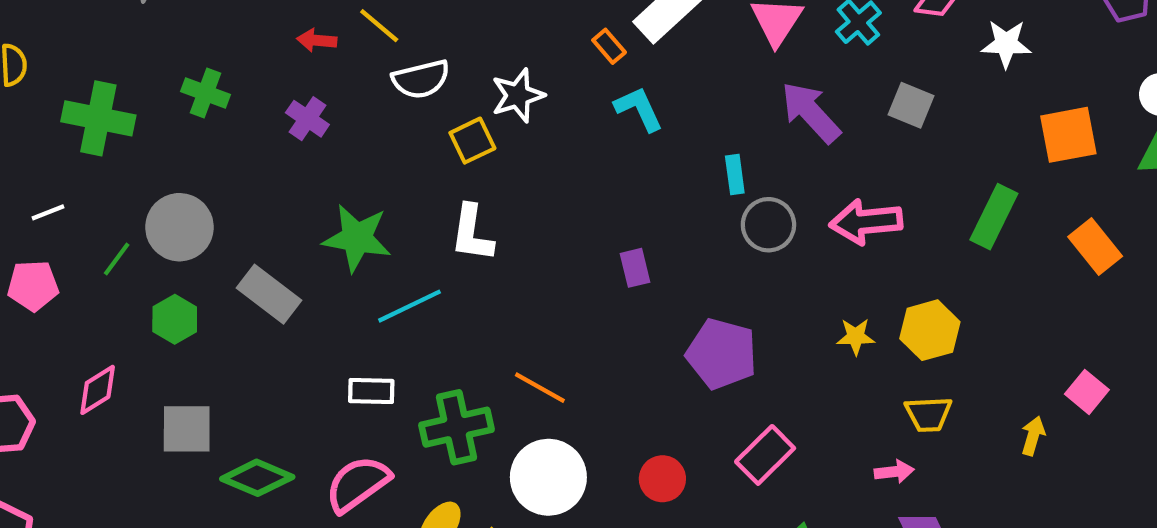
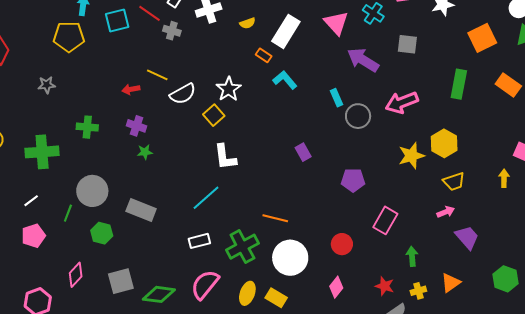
green star: (357, 238) -> (145, 152), moved, size x0.5
yellow star: (856, 337) -> (411, 156), size x1.5
purple pentagon: (722, 354) -> (353, 180), size x0.7

